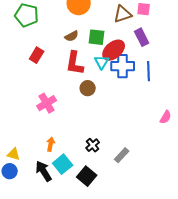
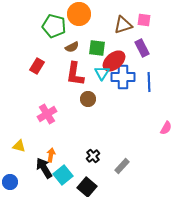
green pentagon: (27, 15) -> (54, 26), moved
yellow triangle: (14, 154) -> (19, 146), moved
black arrow: (44, 171) -> (44, 168), moved

